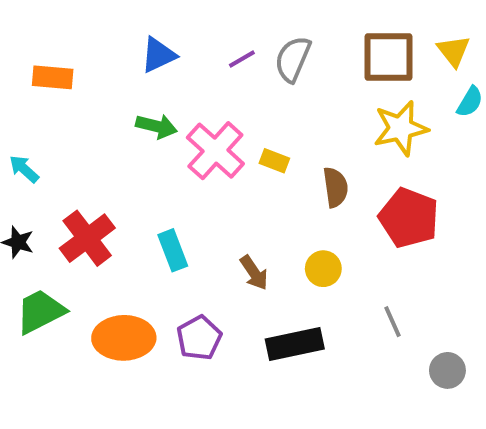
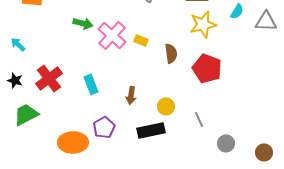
yellow circle: (323, 269) -> (166, 106), moved
brown arrow: (254, 273) -> (131, 95), turned 42
orange ellipse: (124, 338) -> (73, 142), moved

